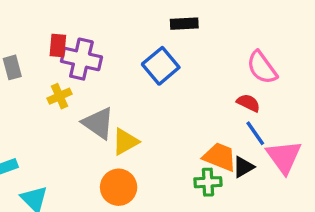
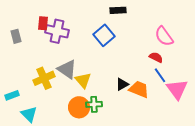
yellow cross: (60, 96) -> (44, 78), moved, size x1.5
yellow triangle: (125, 142) -> (83, 80), turned -42
black triangle: (243, 167) -> (122, 84), moved
green cross: (208, 182) -> (94, 104), moved

